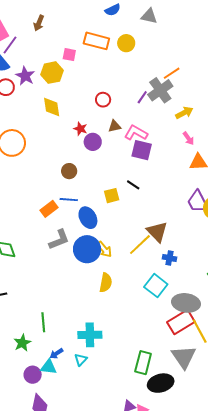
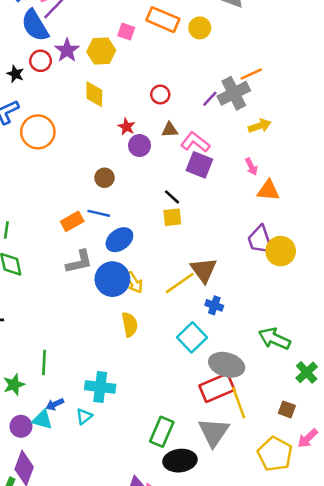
pink arrow: (188, 138) -> (251, 167), moved
black line: (133, 185) -> (172, 197), moved
yellow square: (112, 196) -> (172, 217), moved
blue ellipse: (88, 218) -> (119, 240), turned 75
yellow semicircle: (106, 283) -> (130, 324), turned -30

